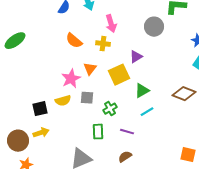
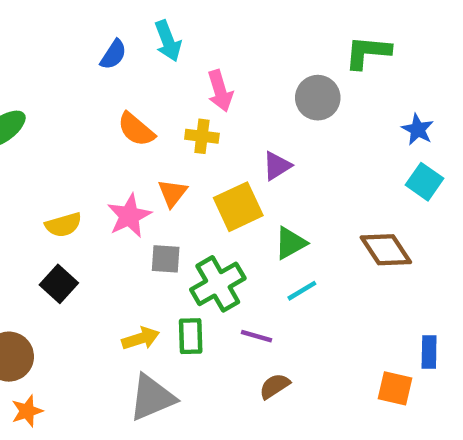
brown diamond: (184, 94) -> (386, 250), turned 35
yellow semicircle: (63, 101) -> (63, 225), moved
black square: (40, 109) -> (59, 284), turned -35
green cross: (110, 109) -> (218, 284), size x1.6
yellow arrow: (41, 133) -> (141, 338), moved
brown semicircle: (125, 157) -> (275, 386), moved

